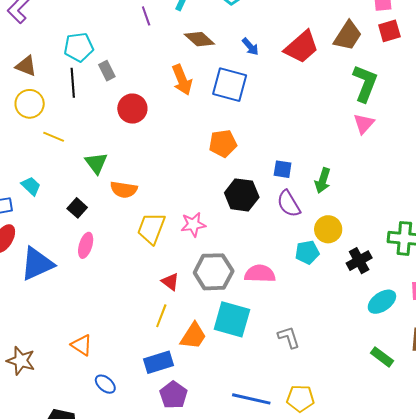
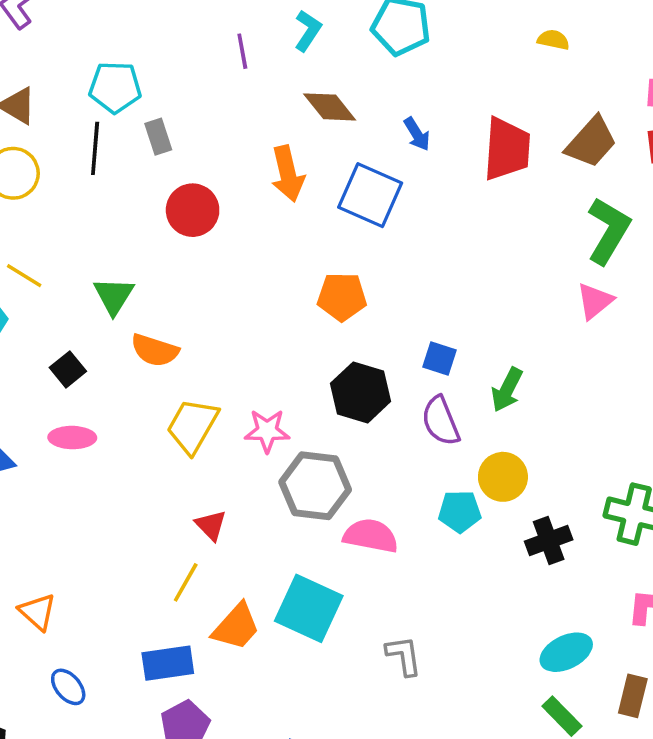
red trapezoid: (302, 47) -> (507, 149), turned -54
yellow line: (54, 137) -> (24, 276), moved
pink ellipse: (86, 245) -> (72, 438), turned 65
gray hexagon: (214, 272) -> (315, 486), moved
cyan ellipse: (382, 302) -> (566, 652), moved

